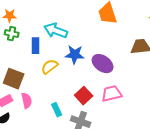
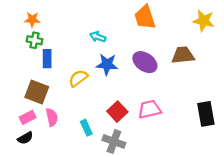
cyan arrow: (56, 31) -> (98, 37), moved, size x0.6
blue rectangle: (36, 46) -> (47, 59), moved
purple ellipse: (103, 64) -> (145, 62), moved

